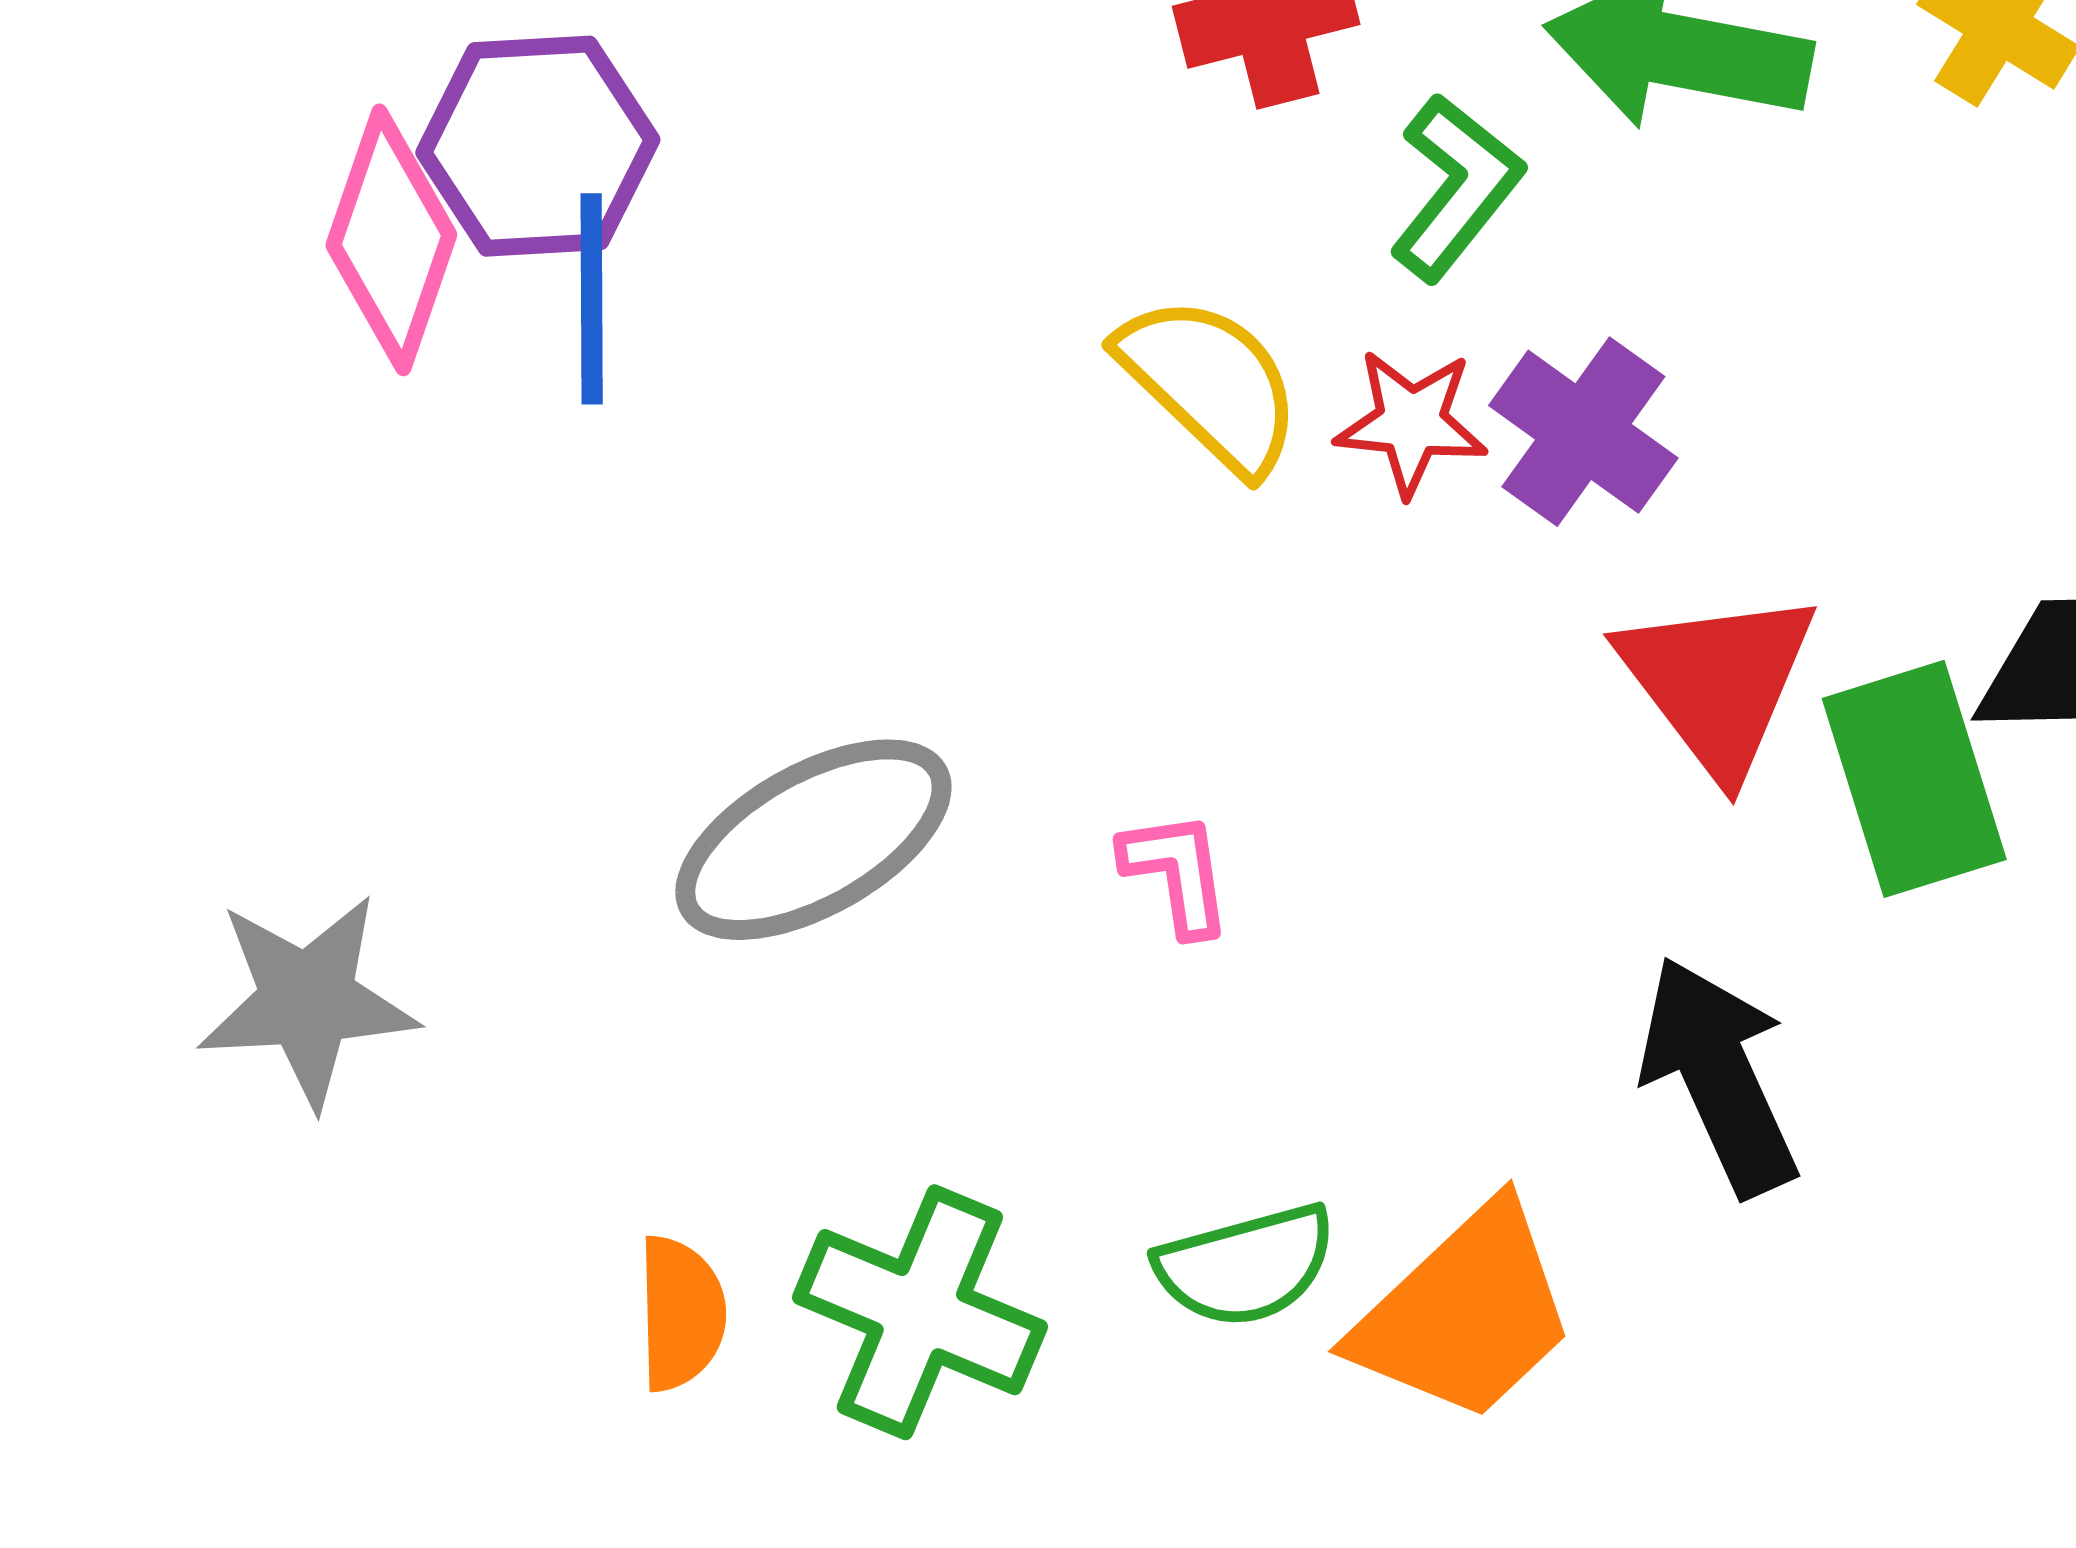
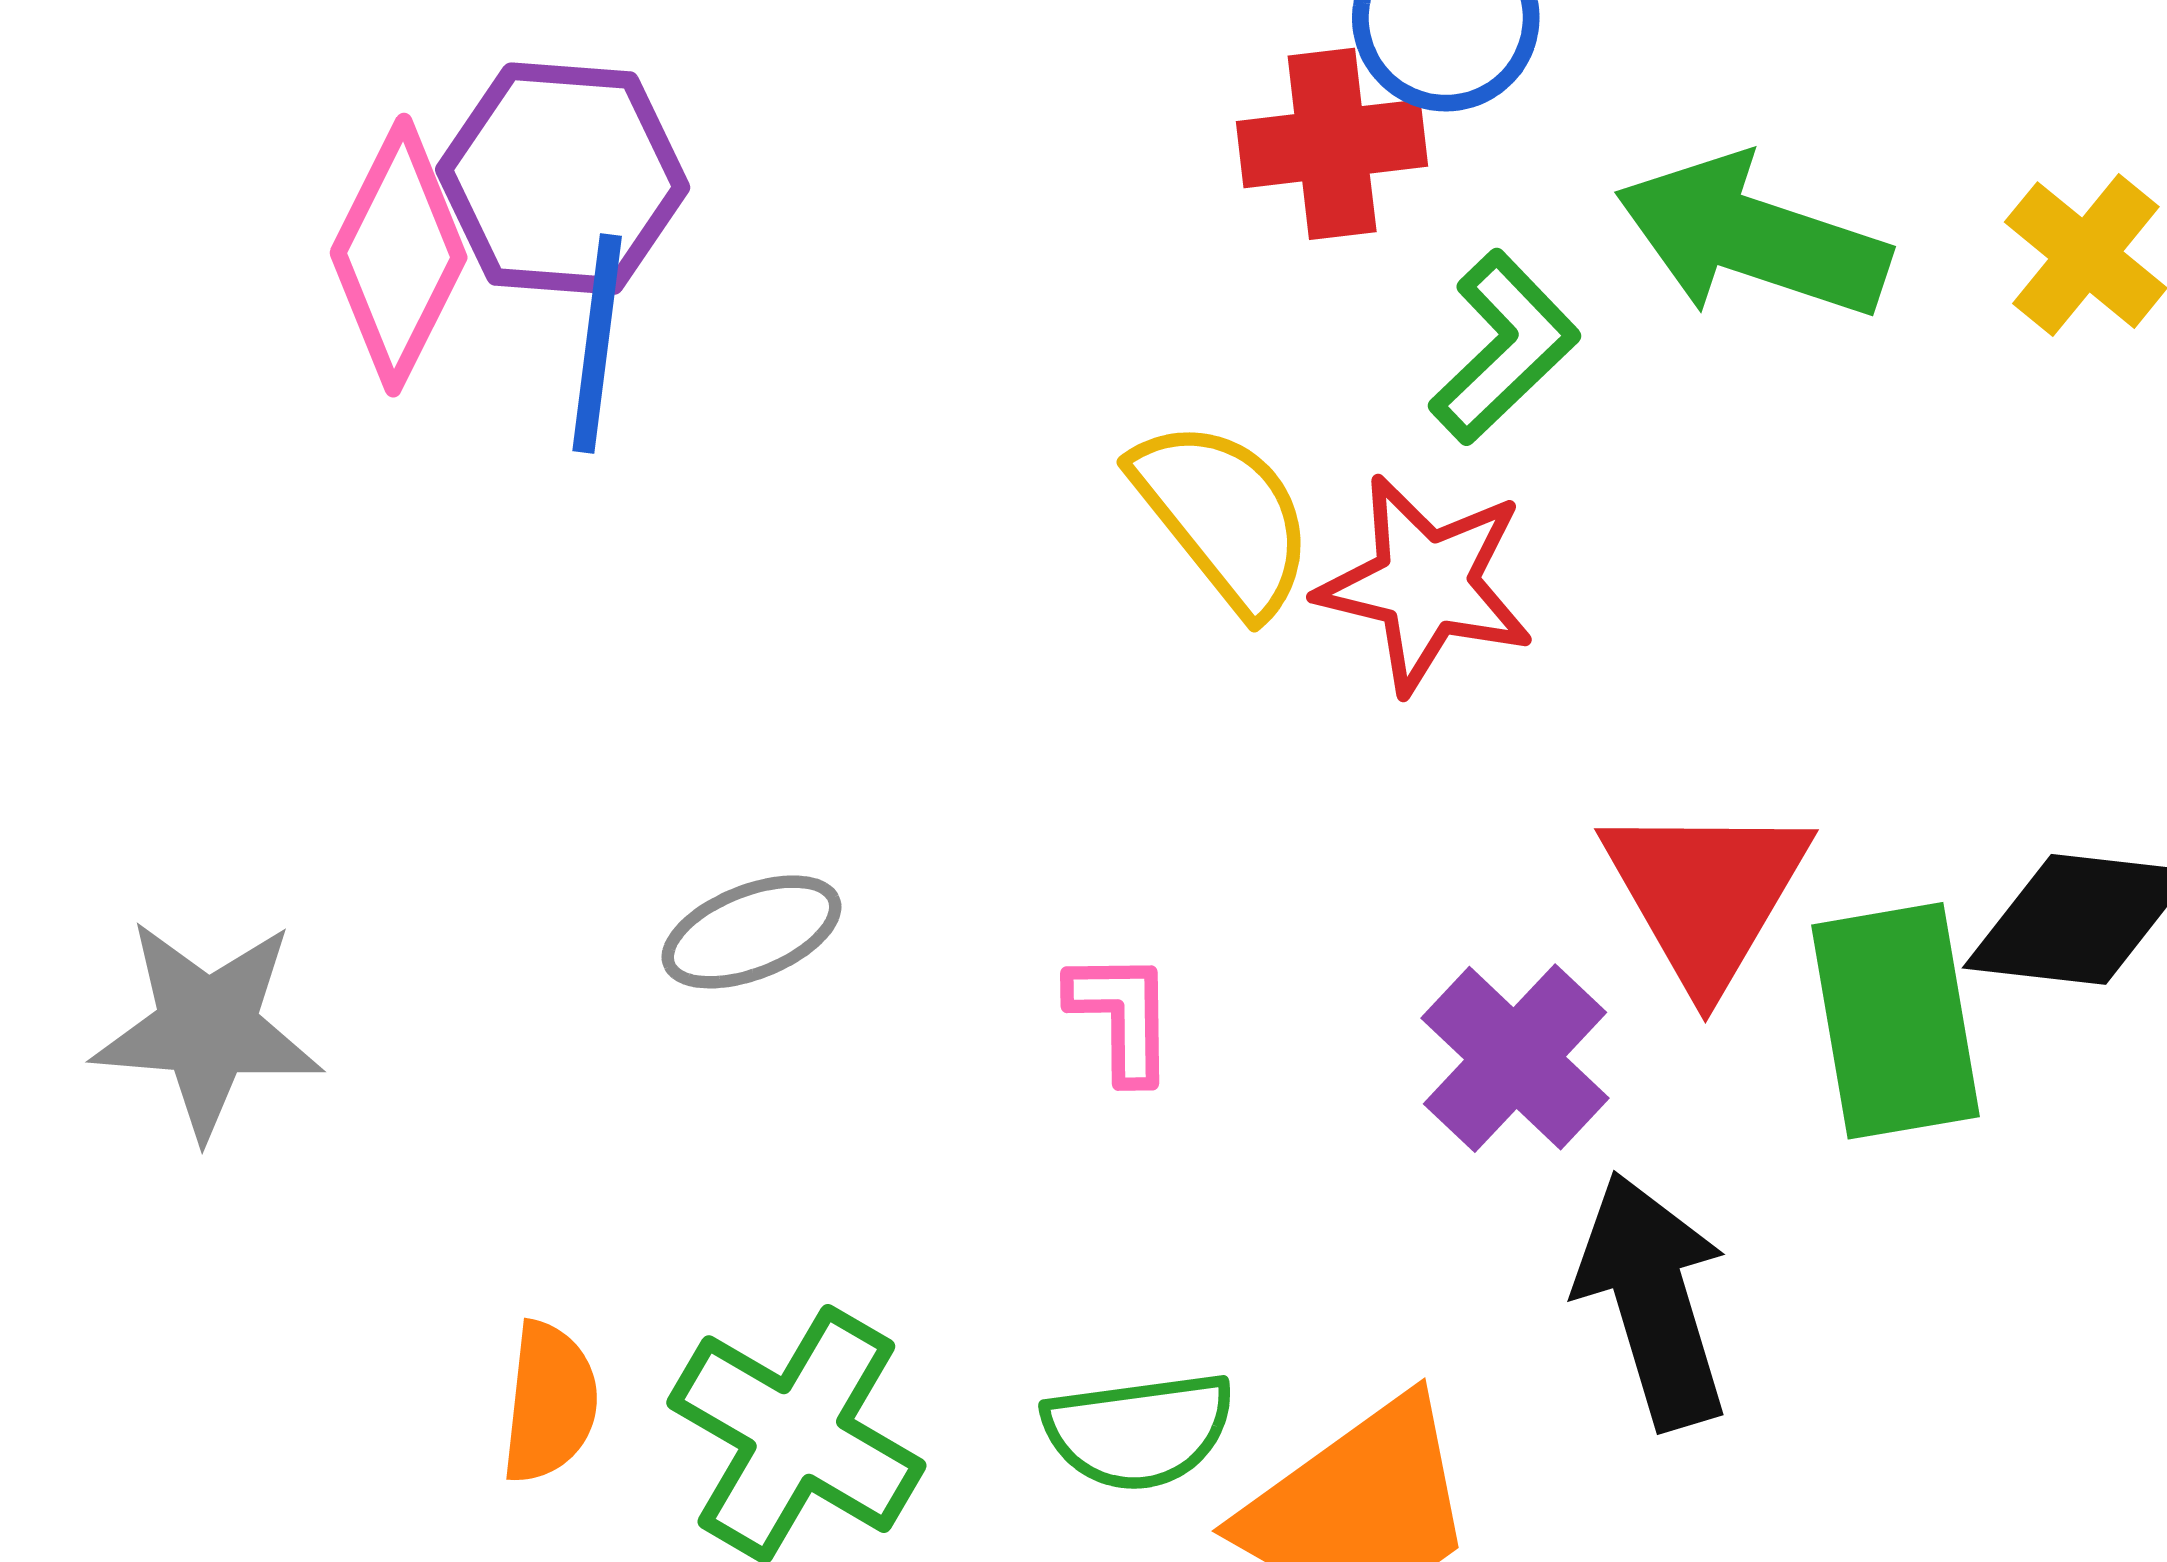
red star: (1411, 423) -> (1426, 584), size x1.4
purple cross: (1583, 432) -> (1515, 1058), moved
gray ellipse: (813, 840) -> (752, 932), size x0.6

